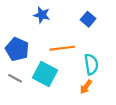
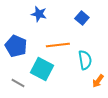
gray line: (15, 78) -> (18, 83), moved
orange arrow: (86, 87) -> (98, 81), moved

